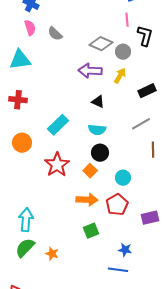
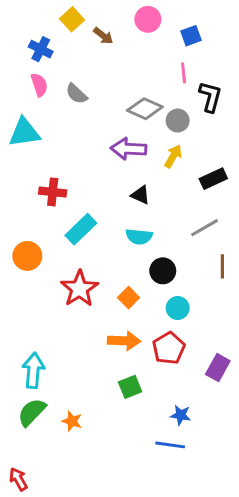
red cross: (18, 100) -> (53, 192), moved
black circle: (100, 153) -> (163, 271), moved
purple rectangle: (150, 218) -> (218, 368), turned -48

